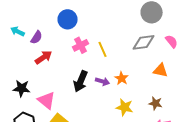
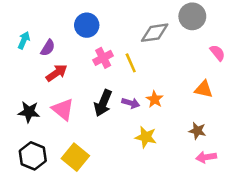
cyan arrow: (18, 31) -> (24, 40), turned 88
gray diamond: (144, 42) -> (155, 33), moved
pink triangle: (47, 100) -> (63, 109), moved
yellow star: (125, 107) -> (146, 137), moved

